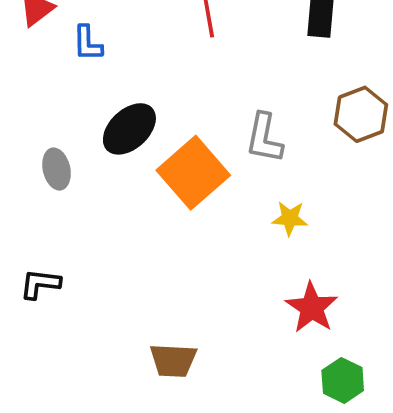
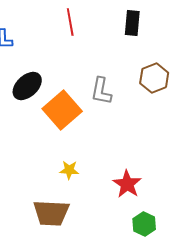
yellow star: (290, 218) -> (69, 170), moved
brown trapezoid: (173, 360) -> (51, 213), size x1.4

